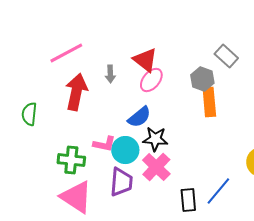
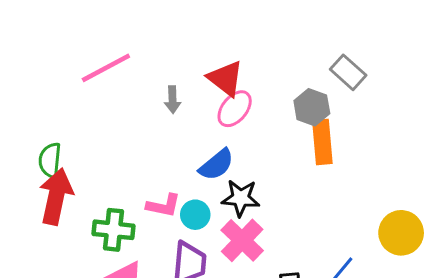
red arrow: (76, 92) -> (56, 196), moved
cyan circle: (125, 150) -> (195, 215), size x0.7

